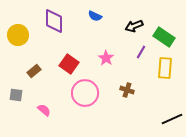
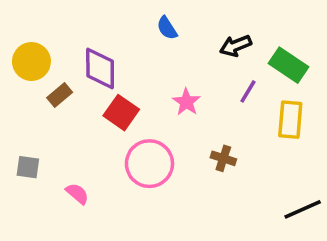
blue semicircle: (95, 16) -> (167, 28), turned 32
purple diamond: (54, 21) -> (100, 69), moved
brown rectangle: (34, 71) -> (60, 95), moved

